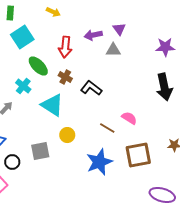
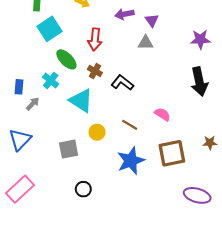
purple arrow: (93, 35) -> (124, 14), moved
brown line: (107, 128) -> (130, 125), moved
black circle: (12, 162) -> (83, 189), moved

